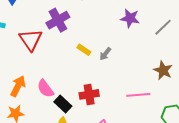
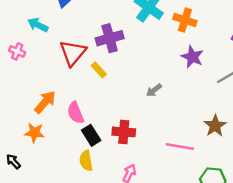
yellow rectangle: (84, 50) -> (99, 70), moved

